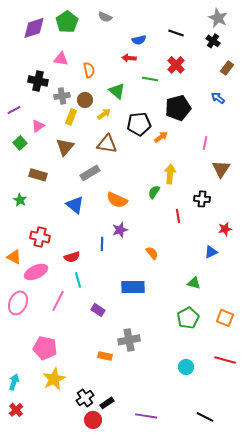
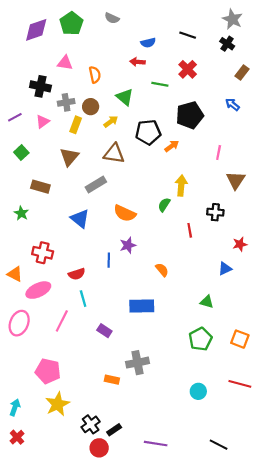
pink triangle: (38, 126) -> (43, 122), moved

